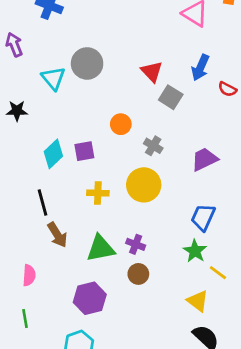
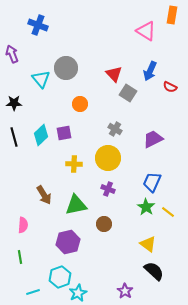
orange circle: (121, 124) -> (80, 104), moved
black line: (43, 202) -> (14, 137), moved
purple cross: (136, 244) -> (108, 189), moved
yellow line: (218, 273) -> (168, 212), moved

